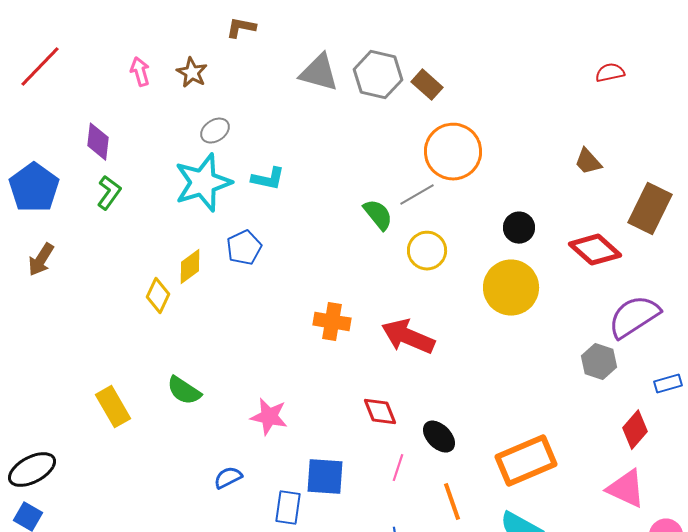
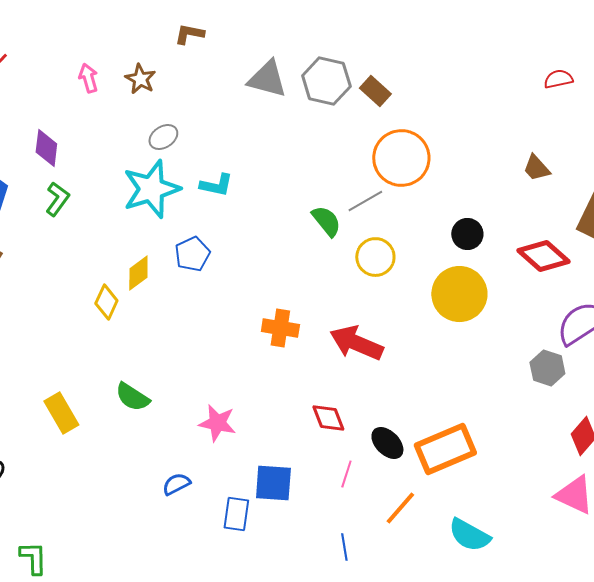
orange rectangle: (526, 461) -> (445, 449), moved
orange line: (452, 502) -> (400, 508), turned 60

